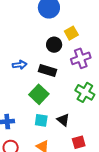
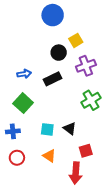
black rectangle: (47, 70) -> (53, 79), turned -42
green cross: (85, 92) -> (91, 100), turned 30
green square: (39, 94) -> (23, 103), moved

